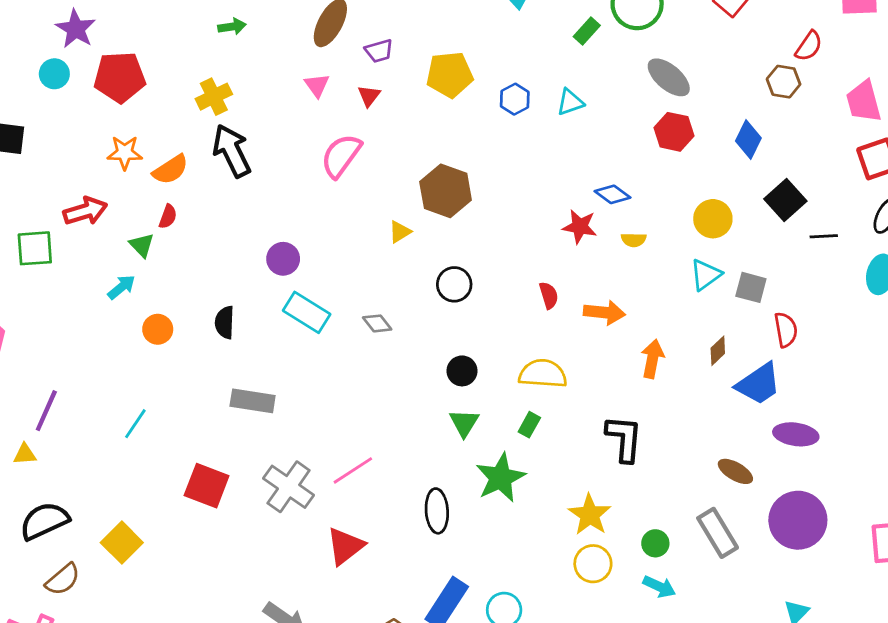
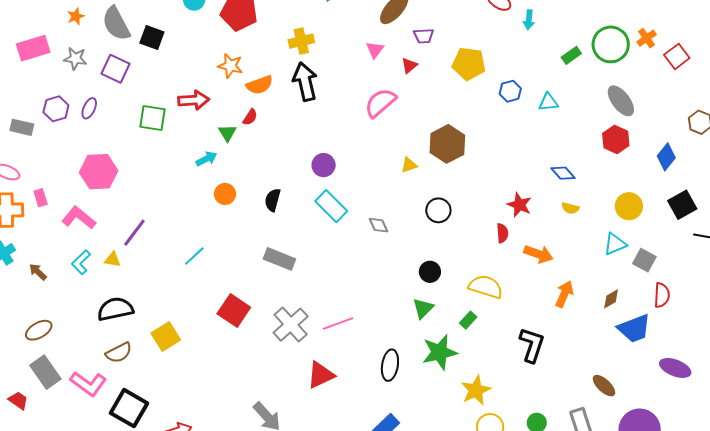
red star: (580, 227) -> (519, 205), moved
purple ellipse: (796, 434) -> (675, 368), moved
yellow star: (590, 515) -> (476, 390), moved

